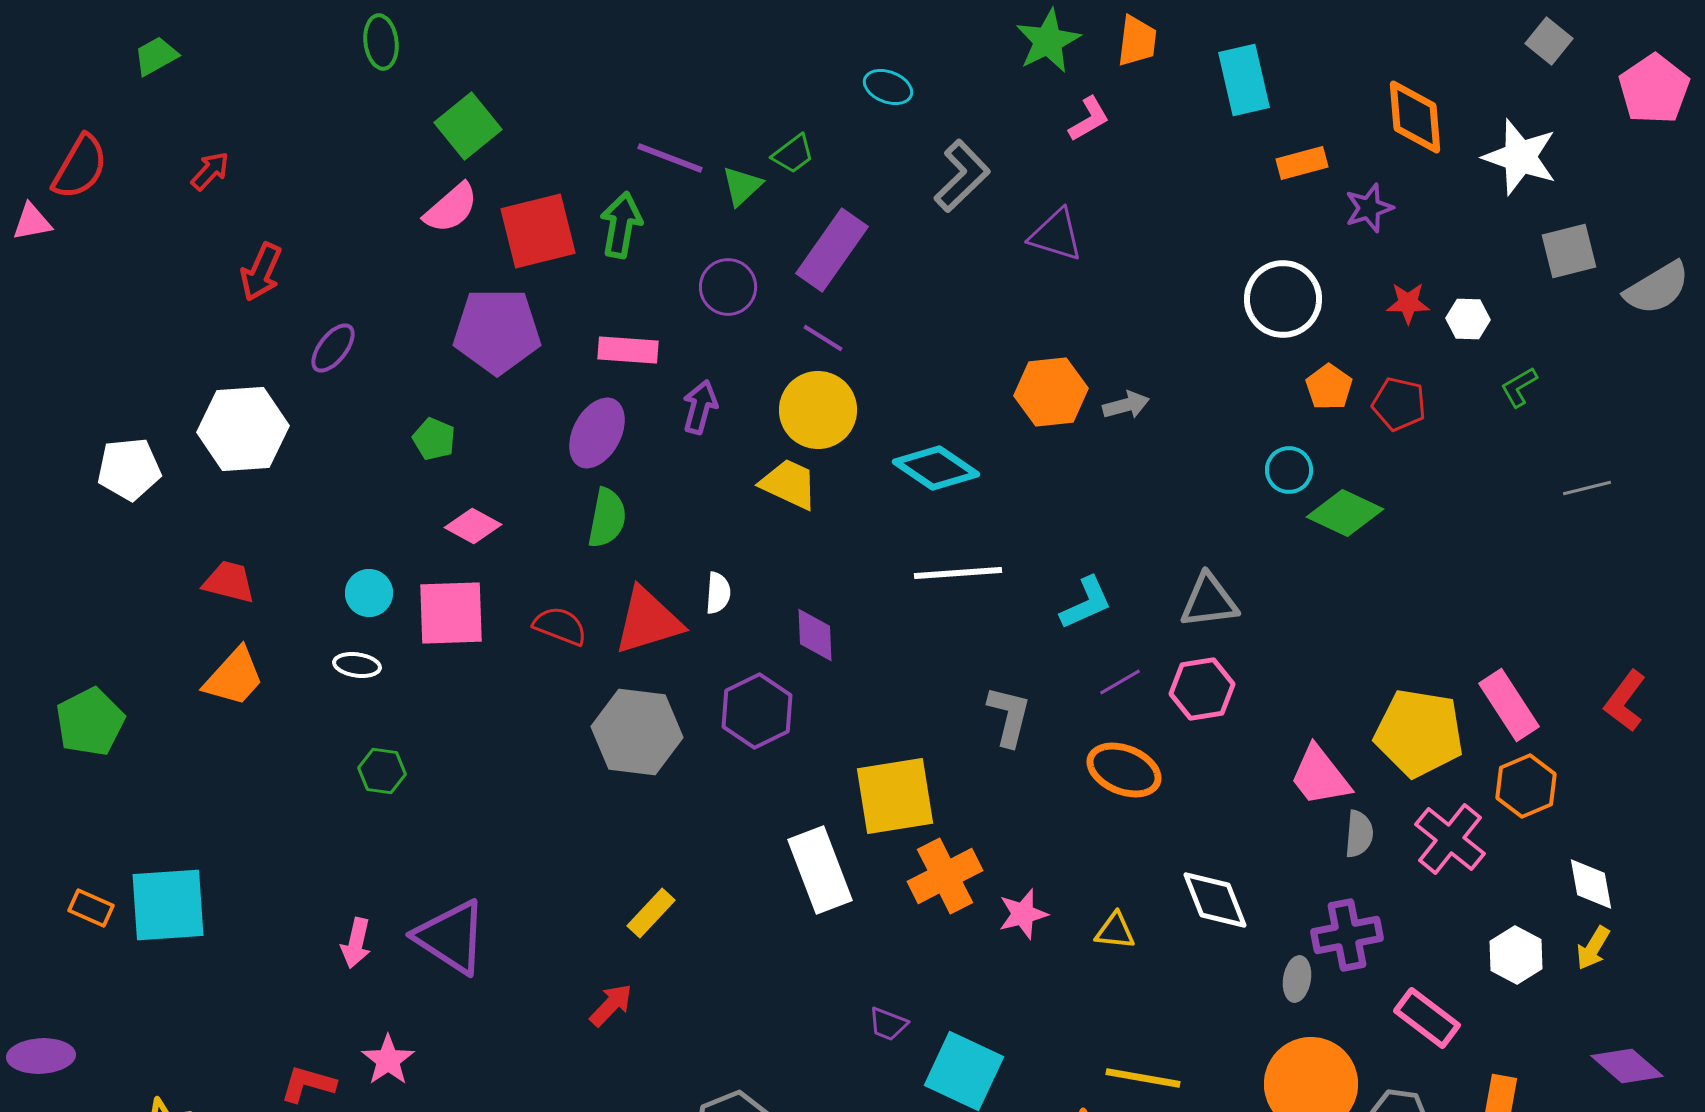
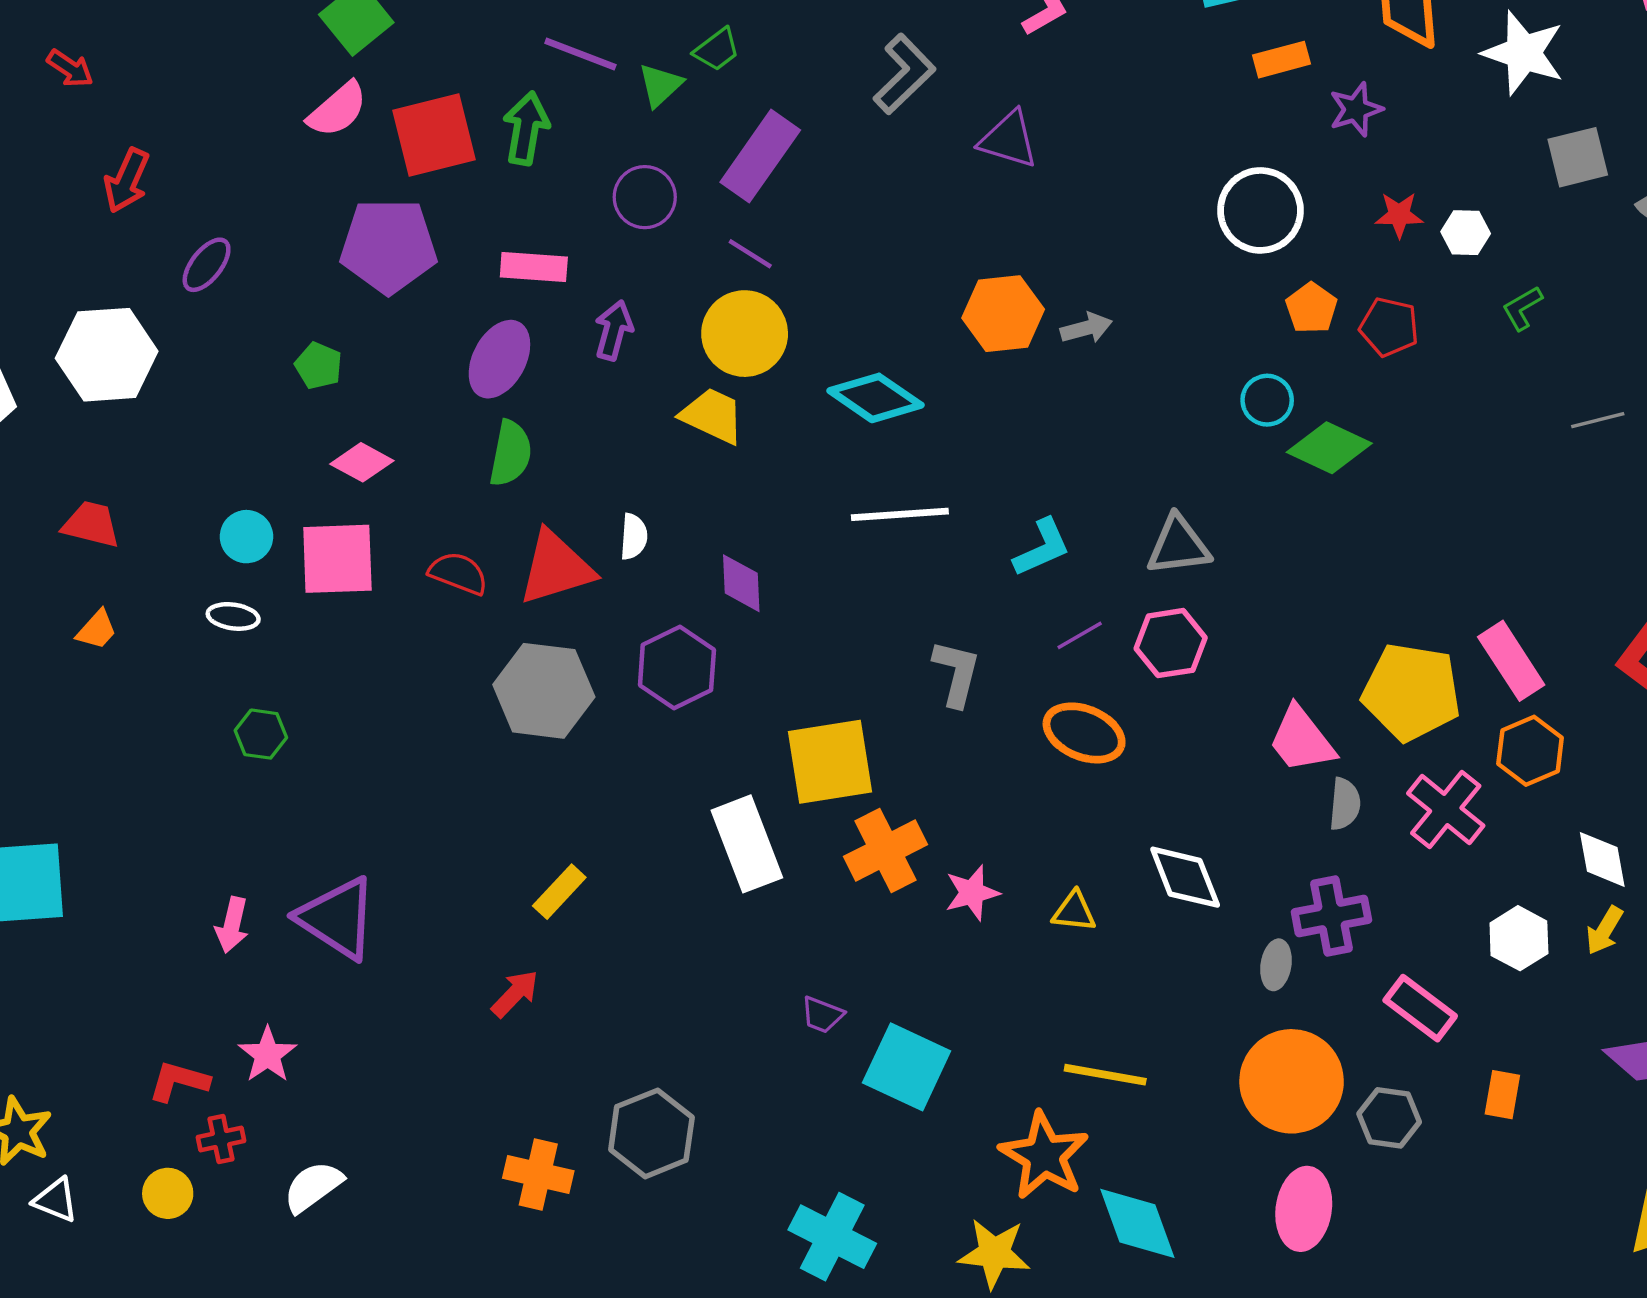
red arrow: (210, 171) -> (70, 68), turned 81
orange trapezoid: (234, 677) -> (97, 630), size x0.6

